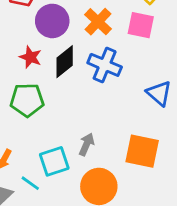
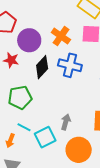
red star: (30, 57) -> (11, 60), moved
cyan line: (30, 183) -> (24, 127), moved

